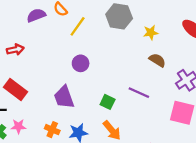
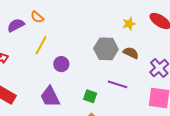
gray hexagon: (119, 16) -> (106, 49), moved
yellow line: (78, 26) -> (41, 45), moved
yellow star: (151, 33) -> (129, 24), moved

